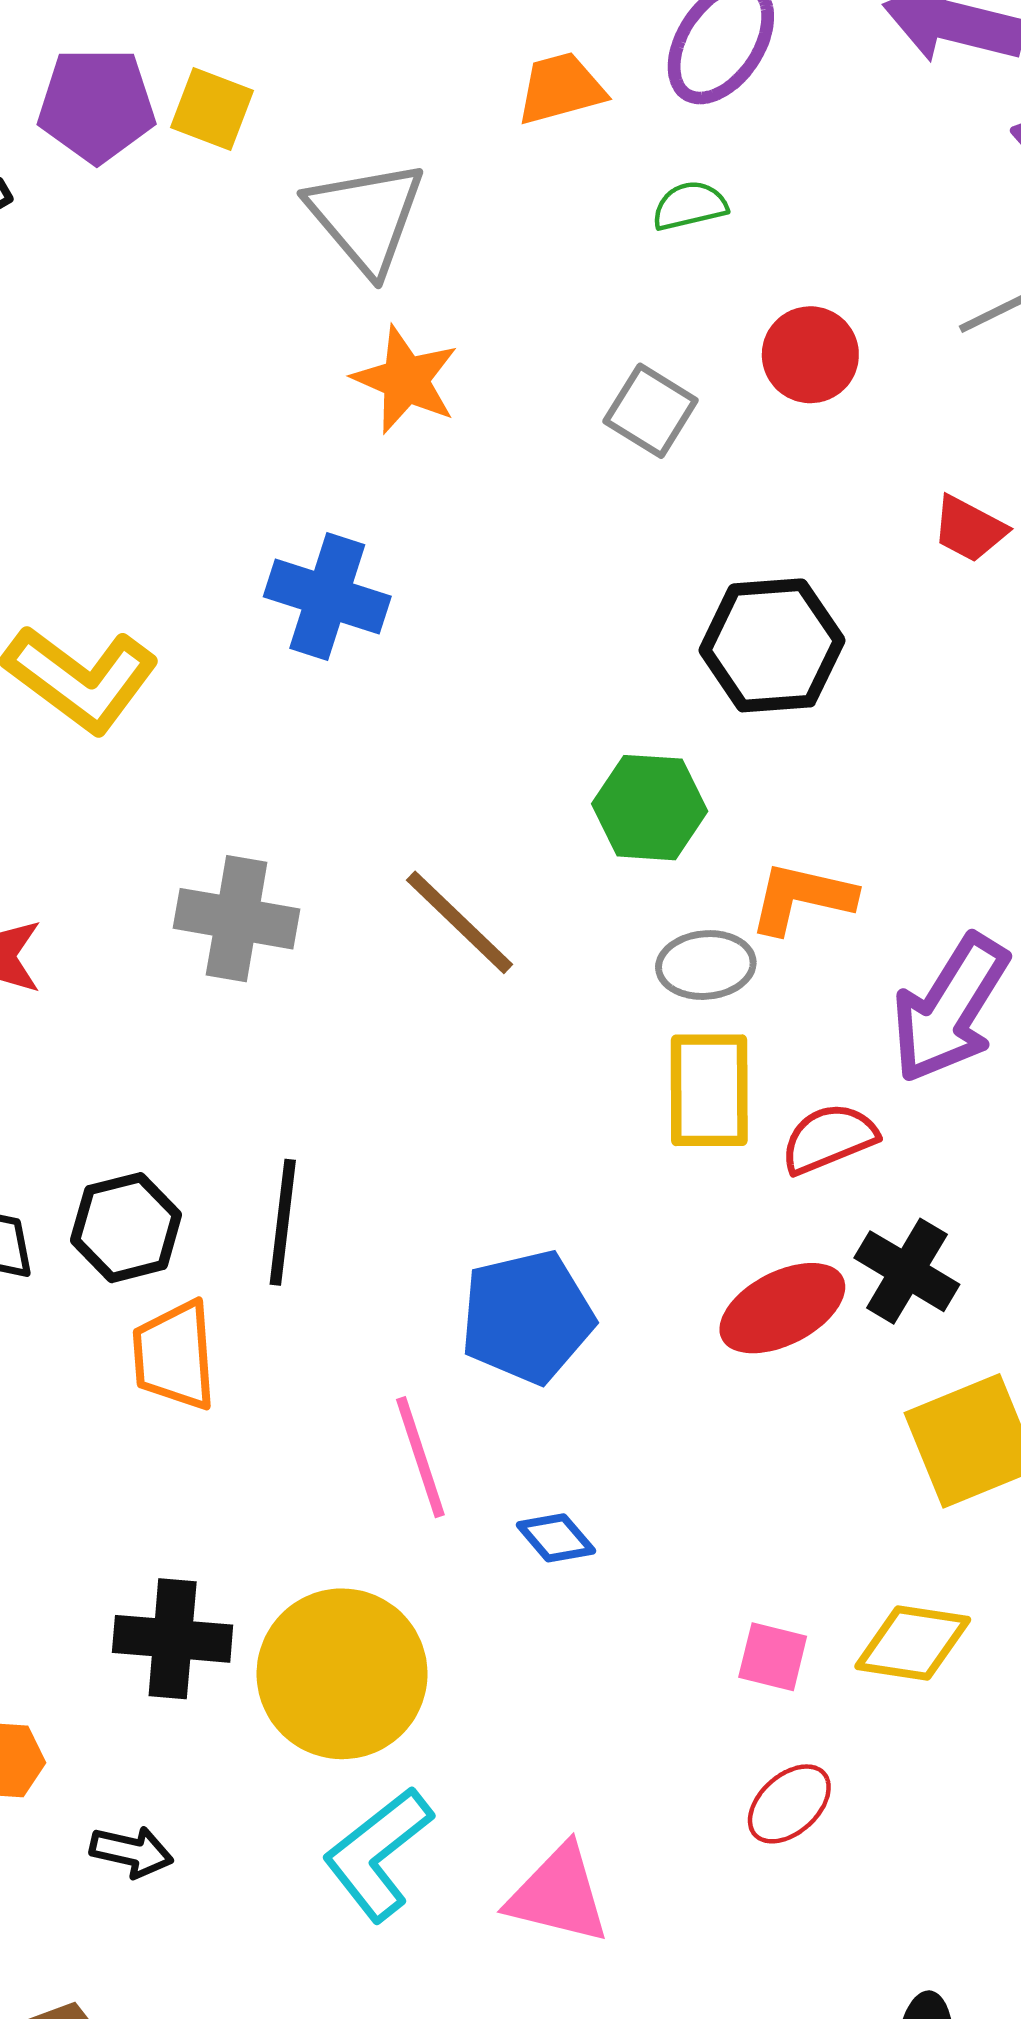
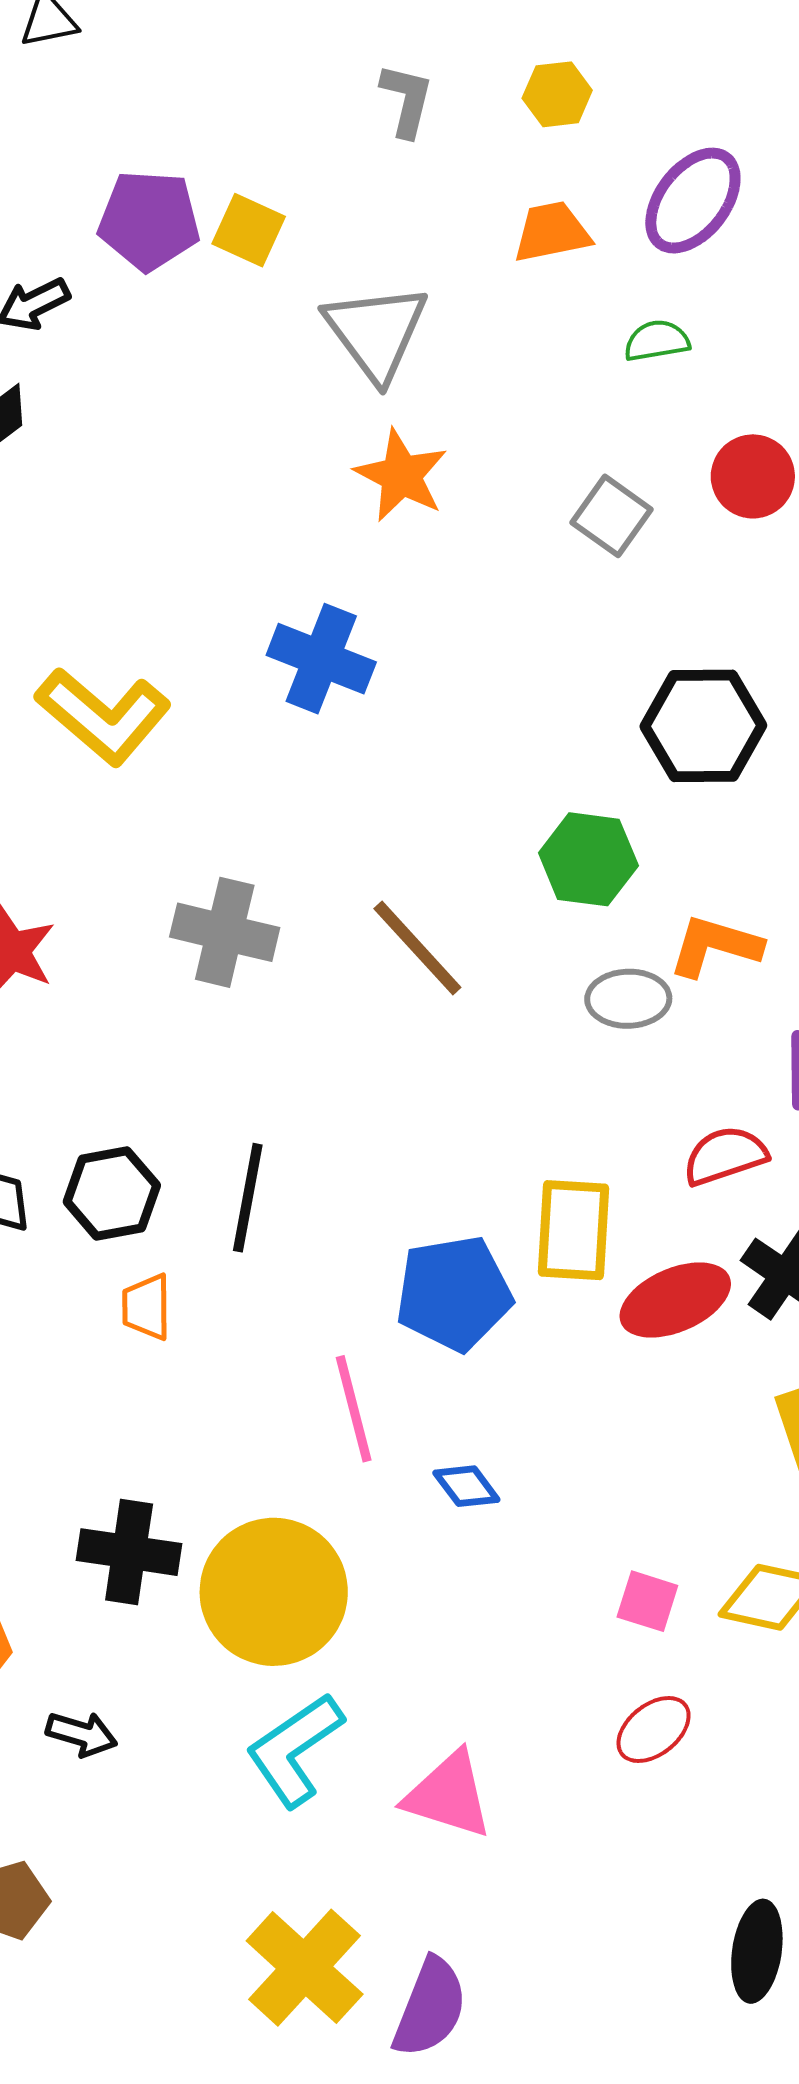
yellow rectangle: (709, 1090) -> (573, 1230), moved
orange trapezoid: (174, 1355) -> (146, 1307), size x0.7

